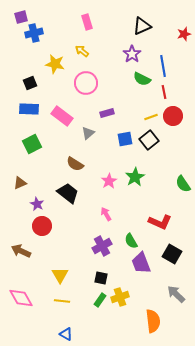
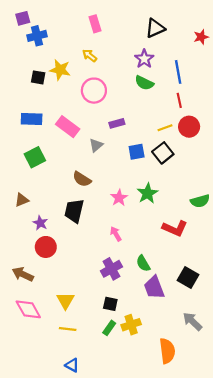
green semicircle: (142, 79) -> (144, 83), moved
black square: (30, 83) -> (38, 77), moved, turned 32
green semicircle: (183, 184) -> (200, 201), turned -72
black trapezoid: (68, 193) -> (74, 211), turned -115
red L-shape: (160, 222) -> (175, 228), moved
pink diamond: (21, 298) -> (28, 309), moved

